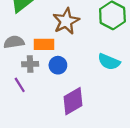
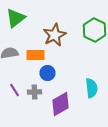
cyan semicircle: (109, 62) -> (92, 88), moved, turned -120
gray cross: (30, 64) -> (34, 92), moved

